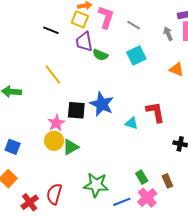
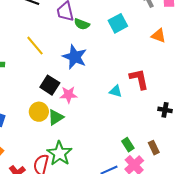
blue star: (102, 104) -> (75, 57), moved
black square: (76, 110) -> (50, 85), moved, turned 30
pink star: (56, 123) -> (68, 95), moved, turned 30
green star: (96, 185) -> (60, 153), moved, turned 30

